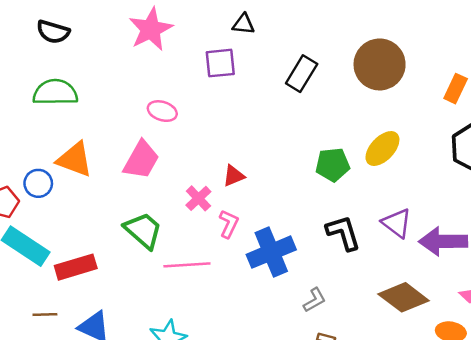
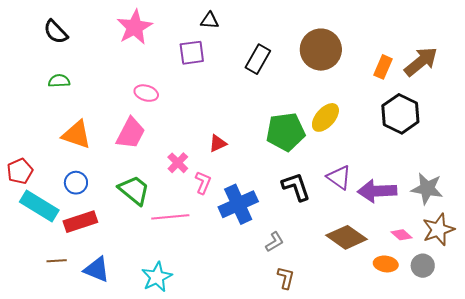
black semicircle: (53, 32) -> (56, 32), turned 32
green semicircle: (55, 92) -> (59, 81), size x0.6
green pentagon: (333, 165) -> (286, 132), size x1.4
red triangle: (234, 176) -> (218, 143), moved
blue circle: (38, 183) -> (76, 183), moved

